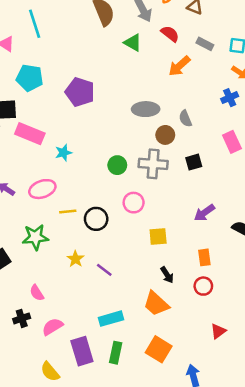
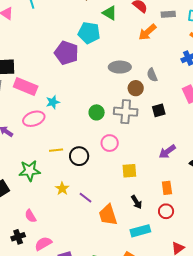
gray rectangle: (205, 44) -> (168, 14), turned -32
cyan pentagon: (30, 78) -> (89, 33), moved
pink ellipse: (42, 189) -> (34, 119), moved
orange trapezoid: (156, 304) -> (108, 215), moved, turned 30
cyan rectangle: (111, 319) -> (140, 231), moved

